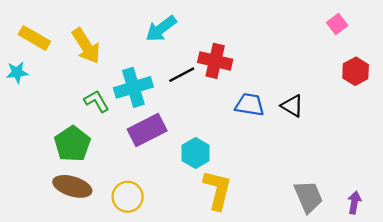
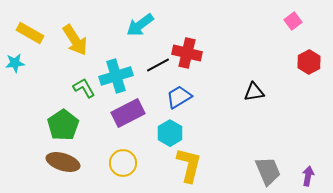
blue trapezoid: (250, 105) -> (179, 97), moved, turned -40
black triangle: (292, 106) -> (254, 92), turned -40
yellow circle: (128, 197) -> (123, 163), moved

